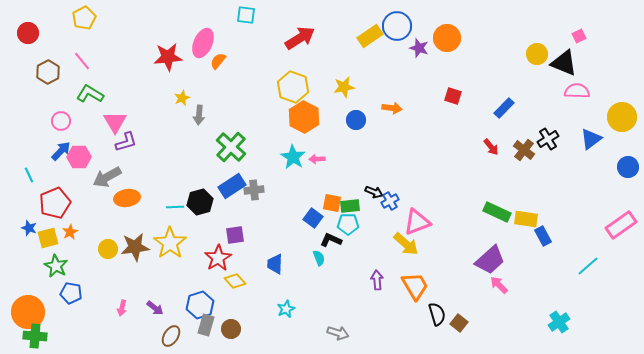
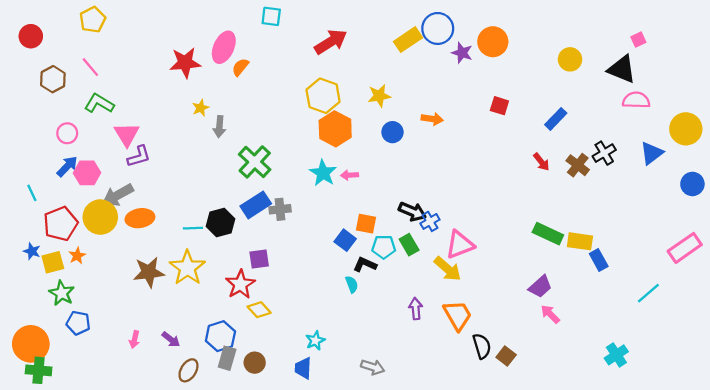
yellow circle: (537, 54) -> (570, 59), moved
black arrow: (374, 192) -> (412, 212), size x1.4
green rectangle: (350, 206) -> (409, 245), moved, turned 66
yellow circle: (108, 249) -> (100, 217), moved, size x1.6
purple trapezoid: (490, 260) -> (540, 287), size x0.7
blue trapezoid: (275, 264) -> (303, 368), moved

